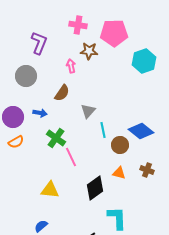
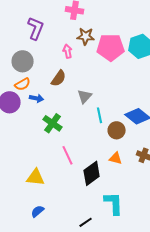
pink pentagon: (114, 33) -> (111, 47), moved
orange semicircle: (16, 142) -> (23, 84), moved
pink line: (71, 157) -> (68, 155), moved
yellow triangle: (50, 190) -> (36, 177), moved

